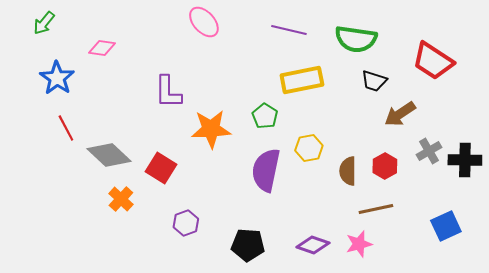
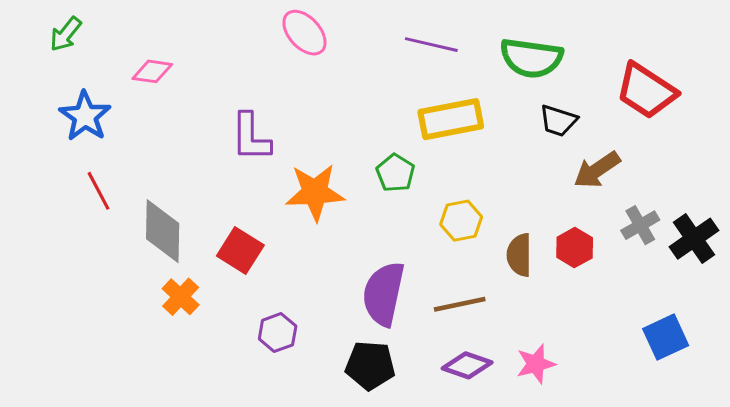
gray diamond: (109, 155) -> (163, 231), turned 48
black cross: (465, 160) -> (694, 239), turned -36
purple semicircle: (266, 170) -> (384, 294), moved
brown line: (376, 209) -> (460, 304), moved

